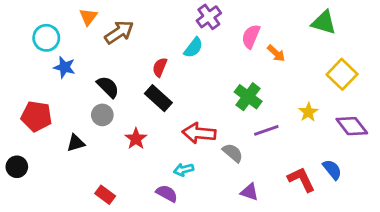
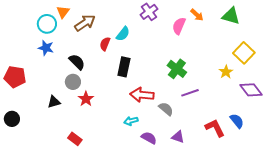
cyan circle: (46, 38) -> (47, 24), moved
cyan semicircle: (193, 48) -> (123, 34), moved
orange arrow: (276, 53) -> (197, 15), moved
red semicircle: (160, 67) -> (105, 44), moved
black rectangle: (158, 98) -> (124, 67), moved, turned 60
yellow star: (308, 112) -> (226, 72), moved
red pentagon: (36, 116) -> (15, 77), moved
red star: (136, 139) -> (86, 99), moved
purple semicircle: (167, 193) -> (149, 138), moved

